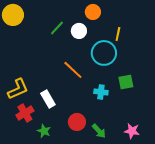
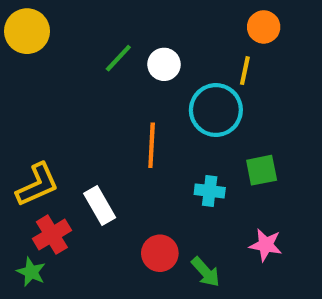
orange circle: (93, 12) -> (264, 27), moved
orange line: (73, 70) -> (152, 145), turned 50
green star: (44, 131) -> (31, 272), moved
pink star: (132, 131) -> (266, 245), moved

